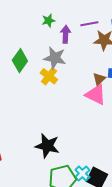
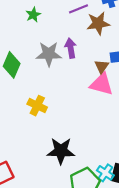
purple arrow: (66, 34) -> (71, 48), moved
yellow cross: (49, 76) -> (37, 106), moved

